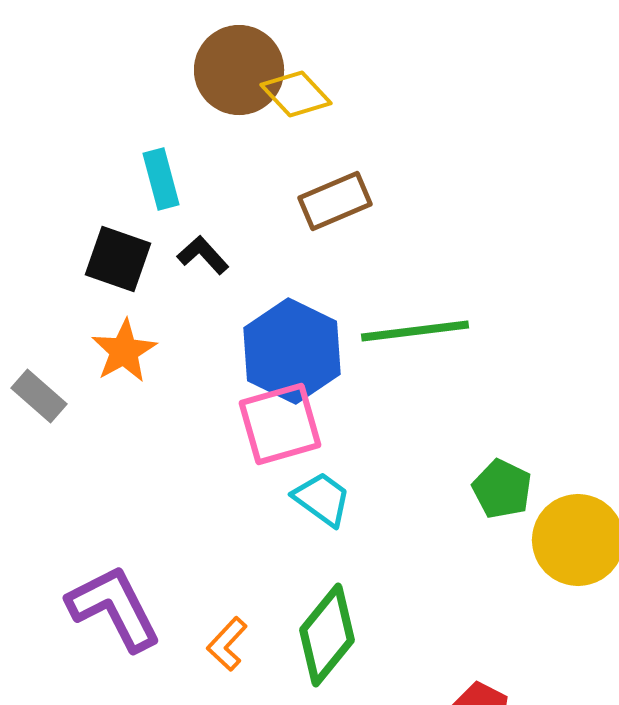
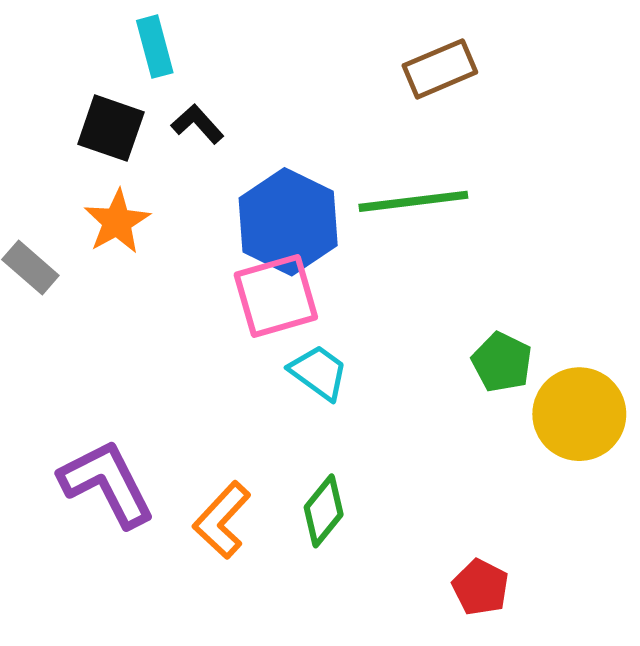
brown rectangle: (335, 201) -> (440, 69), moved
green diamond: (327, 635) -> (324, 511), size x0.7
orange L-shape: (227, 644) -> (222, 520), size x1.4

